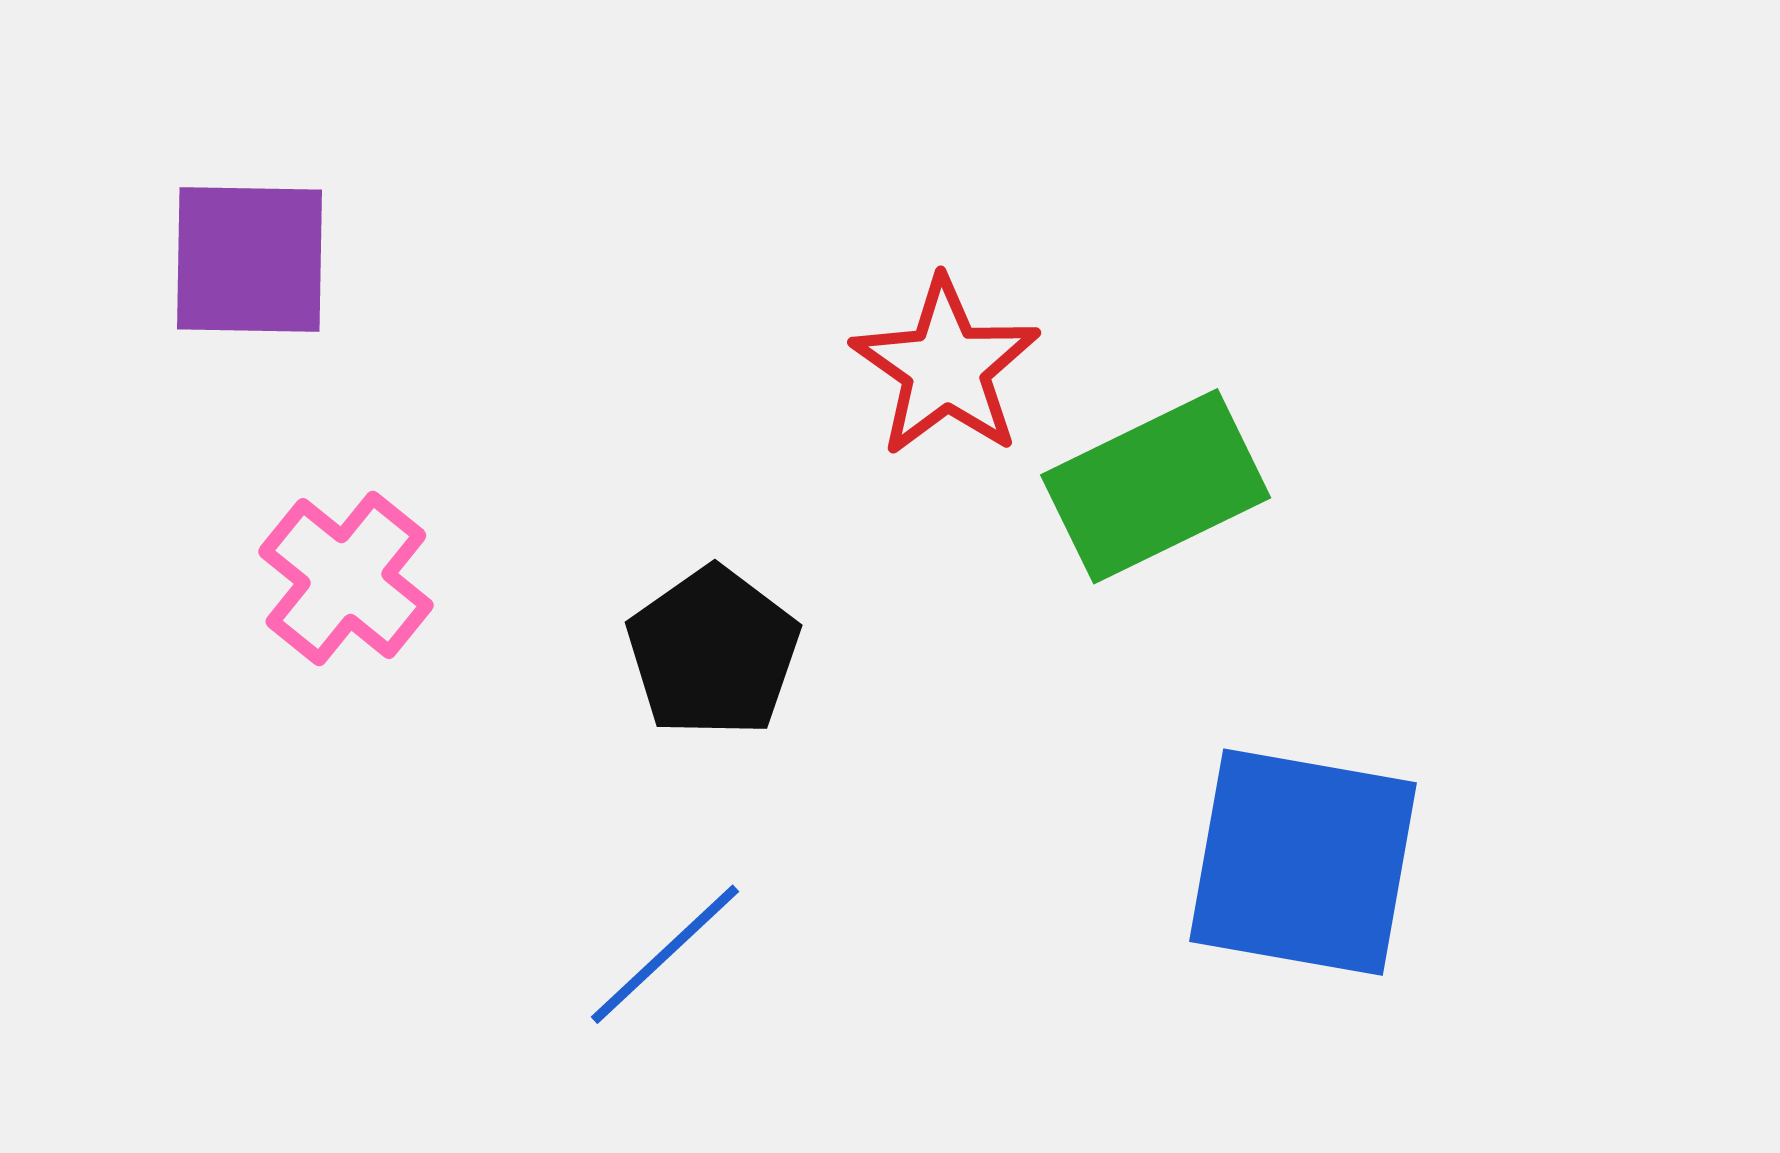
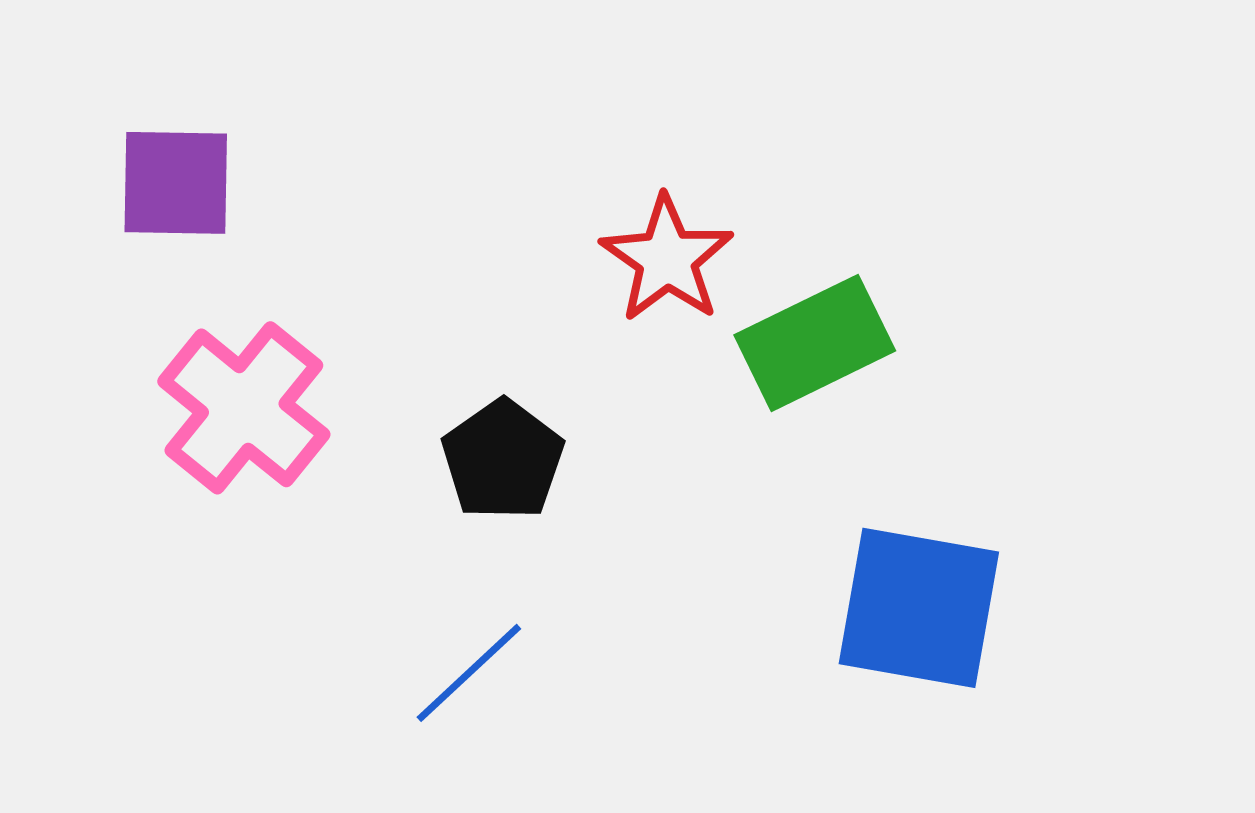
pink cross: (346, 578) -> (244, 408), size x1.4

